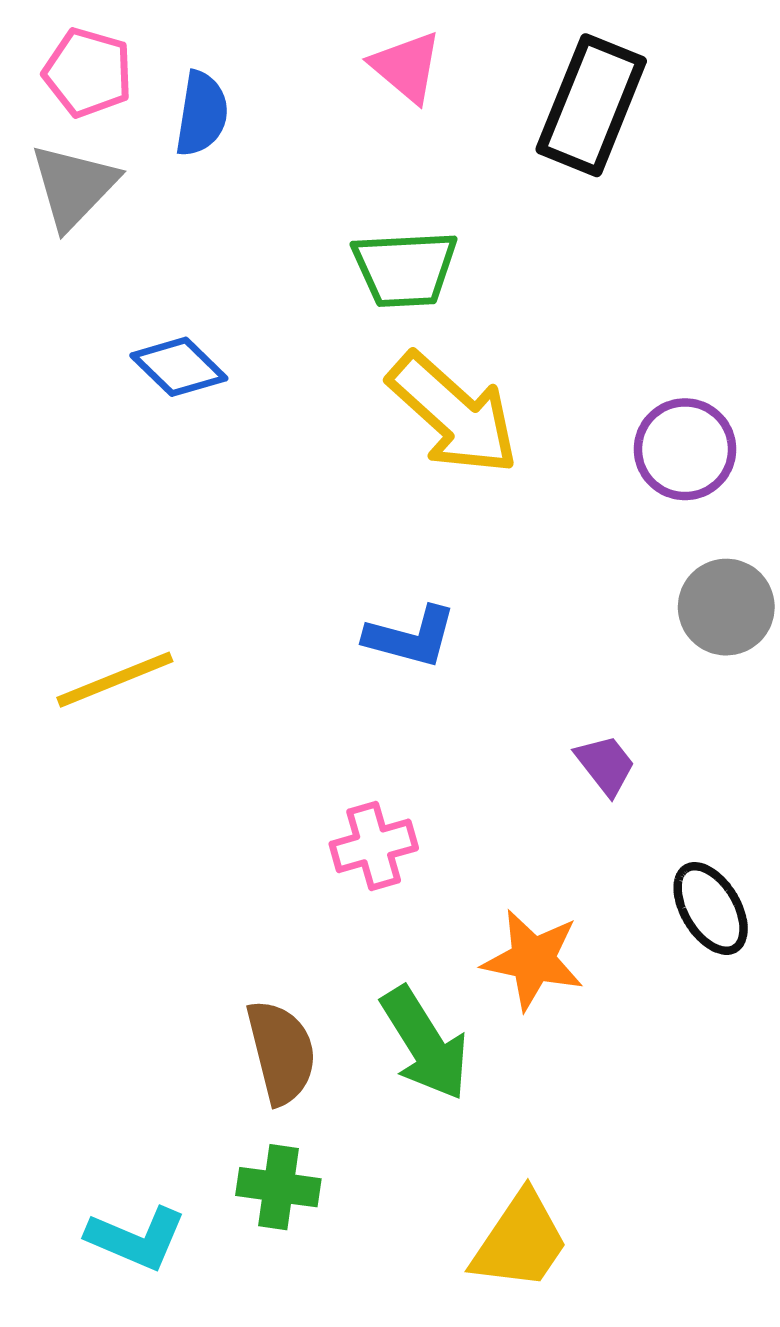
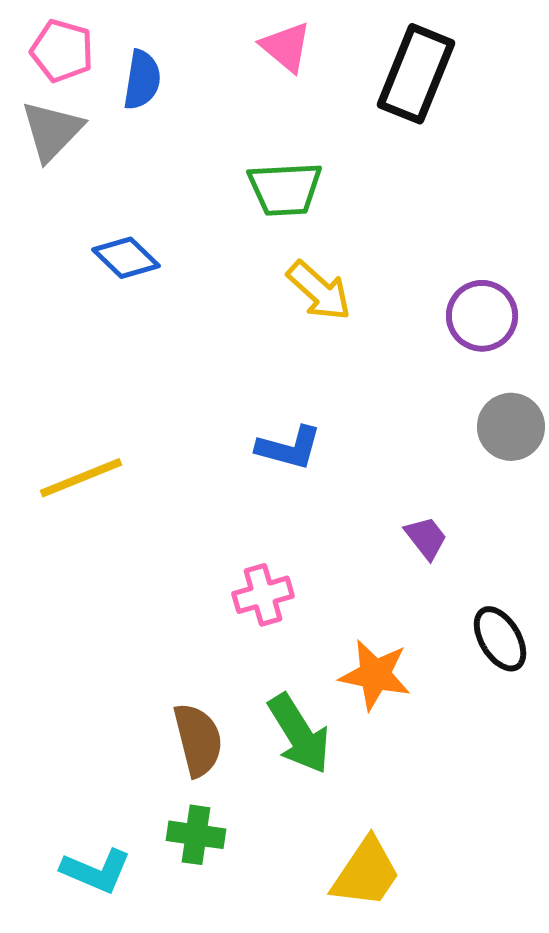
yellow arrow: (453, 414) -> (319, 291), size x0.7

